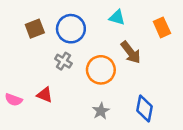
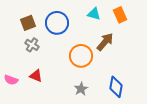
orange rectangle: (162, 27) -> (120, 15), moved
brown arrow: (131, 52) -> (105, 42), turned -102
gray cross: (63, 61) -> (32, 45), moved

